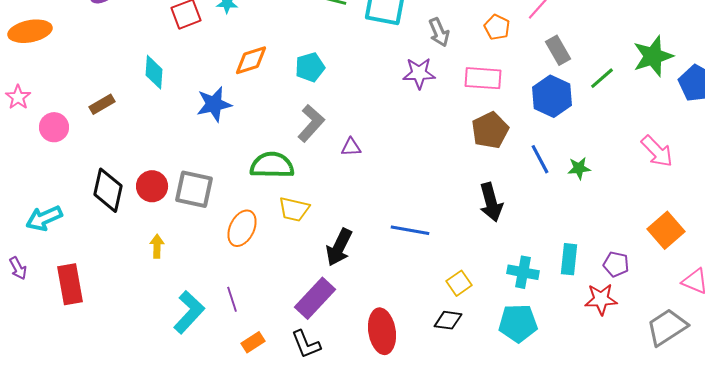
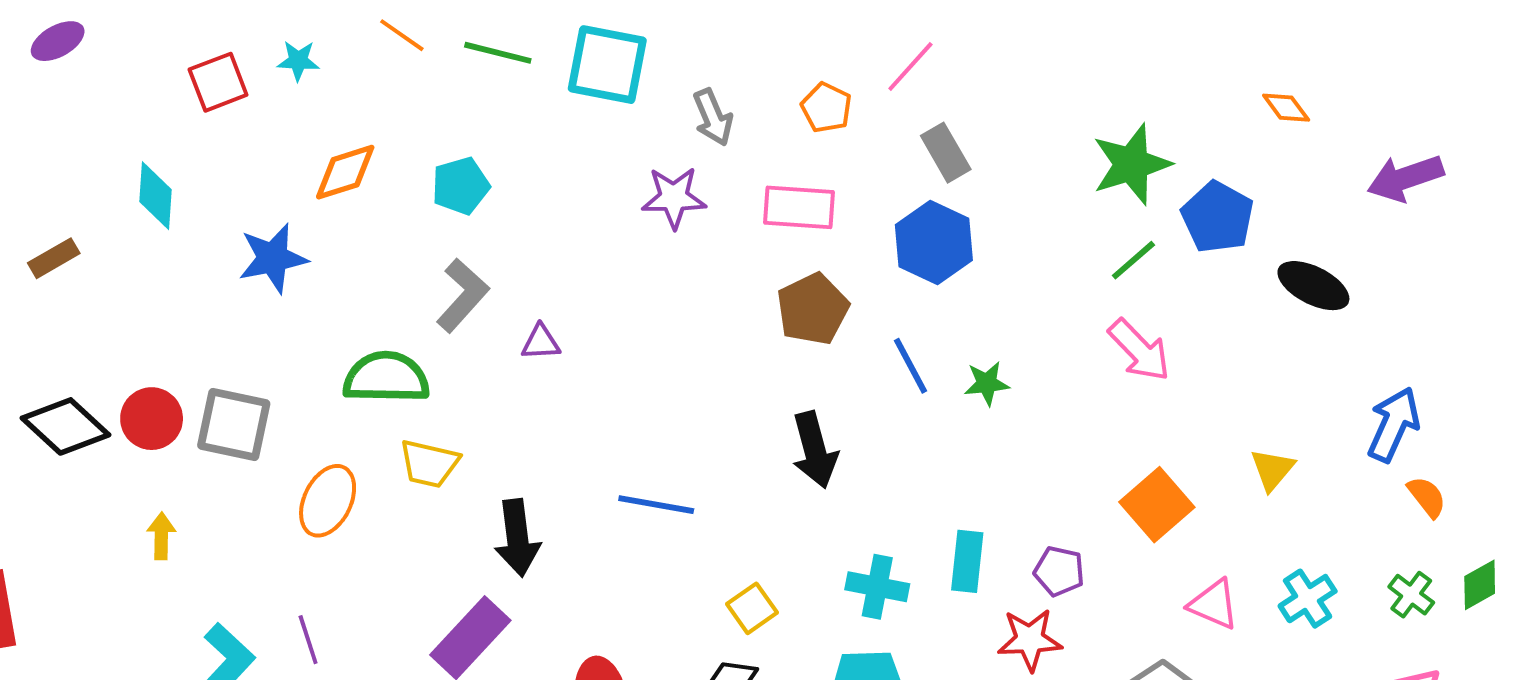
green line: (602, 78) -> (1133, 260), moved
black diamond: (108, 190) -> (65, 426), turned -60
black arrow: (339, 247) -> (517, 538), turned -33

